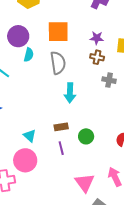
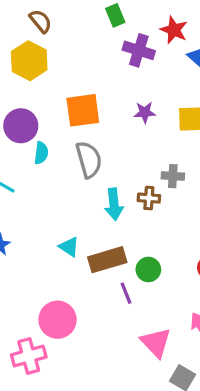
brown cross: (97, 57) -> (149, 198), moved
brown rectangle: (61, 127) -> (107, 260), size x1.6
cyan triangle: (30, 136) -> (69, 247), moved
purple line: (61, 148) -> (126, 293), moved

